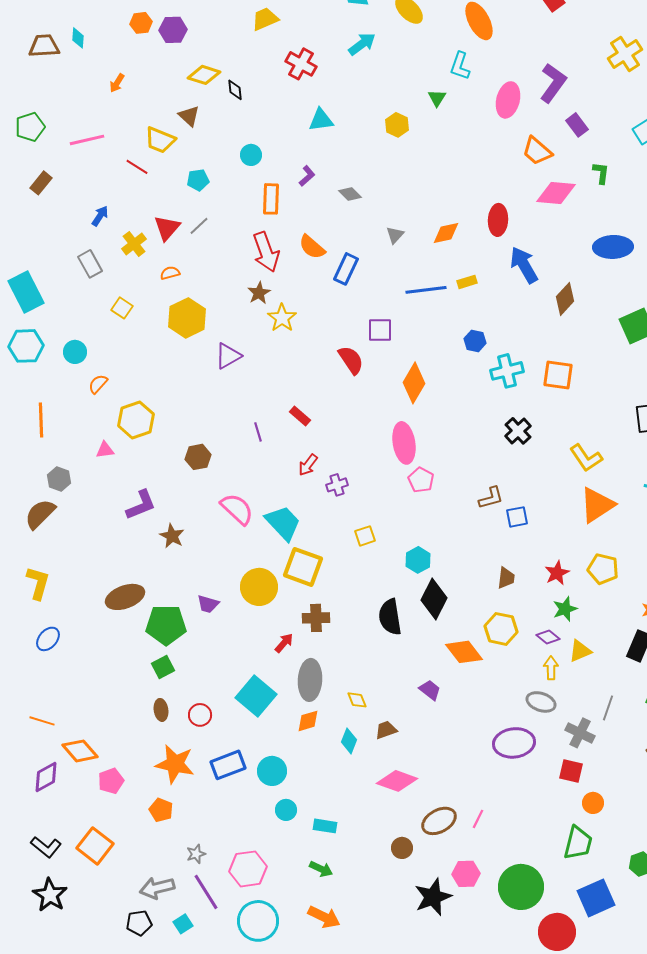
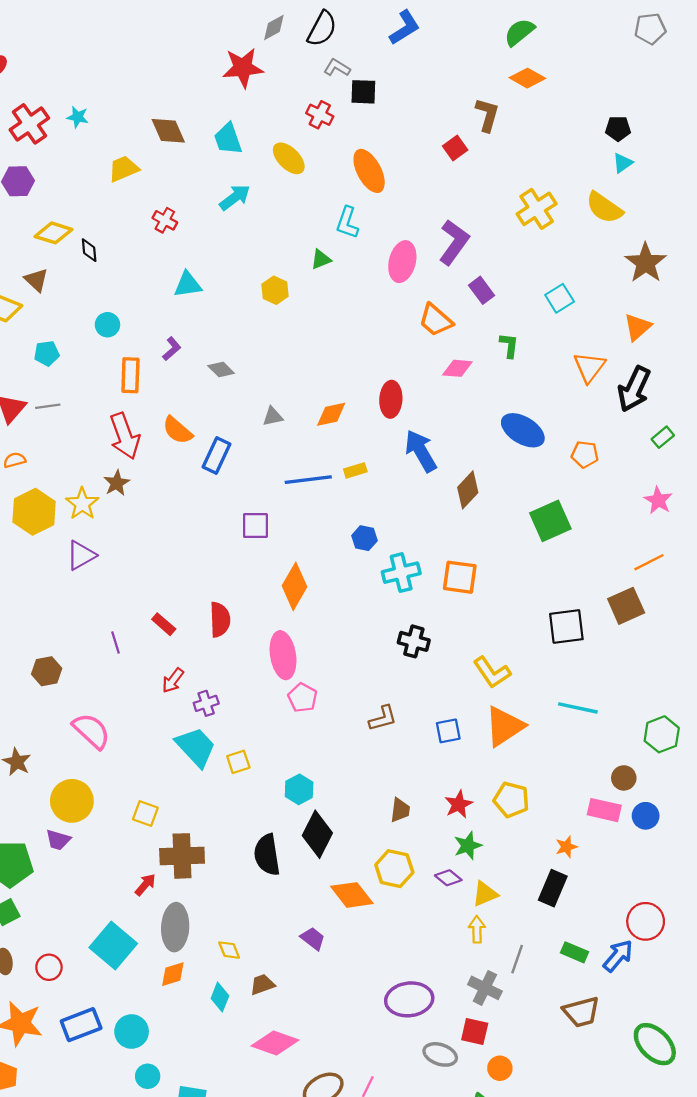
red cross: (301, 64) -> (165, 220), size x0.7
green triangle: (437, 98) -> (321, 259), turned 36
pink diamond: (556, 193) -> (457, 368), size x0.7
gray line: (199, 226) -> (48, 406), turned 35
gray triangle: (395, 235) -> (273, 417), turned 36
blue ellipse: (613, 247) -> (523, 430), turned 33
yellow star: (282, 318) -> (82, 504), moved
red semicircle: (351, 360) -> (220, 620), moved, turned 32
black cross: (518, 431) -> (414, 641), turned -32
blue square: (517, 517) -> (448, 731), moved
cyan trapezoid: (283, 523) -> (196, 747), moved
yellow square: (303, 567) -> (145, 814), moved, size x0.6
yellow circle: (259, 587) -> (72, 801), moved
brown cross: (316, 618) -> (182, 856), size x1.4
yellow arrow: (551, 668) -> (477, 929), moved
gray ellipse: (541, 702) -> (440, 1054), moved

